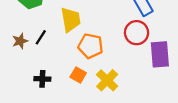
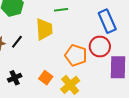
orange pentagon: (91, 46) -> (76, 55), moved
black cross: (42, 79) -> (15, 78), turned -32

